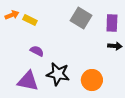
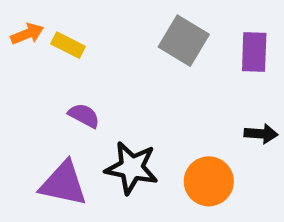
black arrow: (115, 46) -> (261, 134), moved

